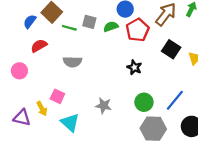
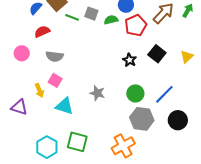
black square: (171, 49) -> (157, 54), moved
gray semicircle: (72, 62) -> (55, 56), moved
purple triangle: (22, 118) -> (19, 107), moved
cyan triangle: (70, 123) -> (64, 106), turned -30

